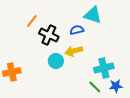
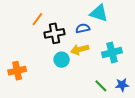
black cross: (49, 35) -> (54, 33), turned -36
cyan cross: (104, 68) -> (112, 53), moved

